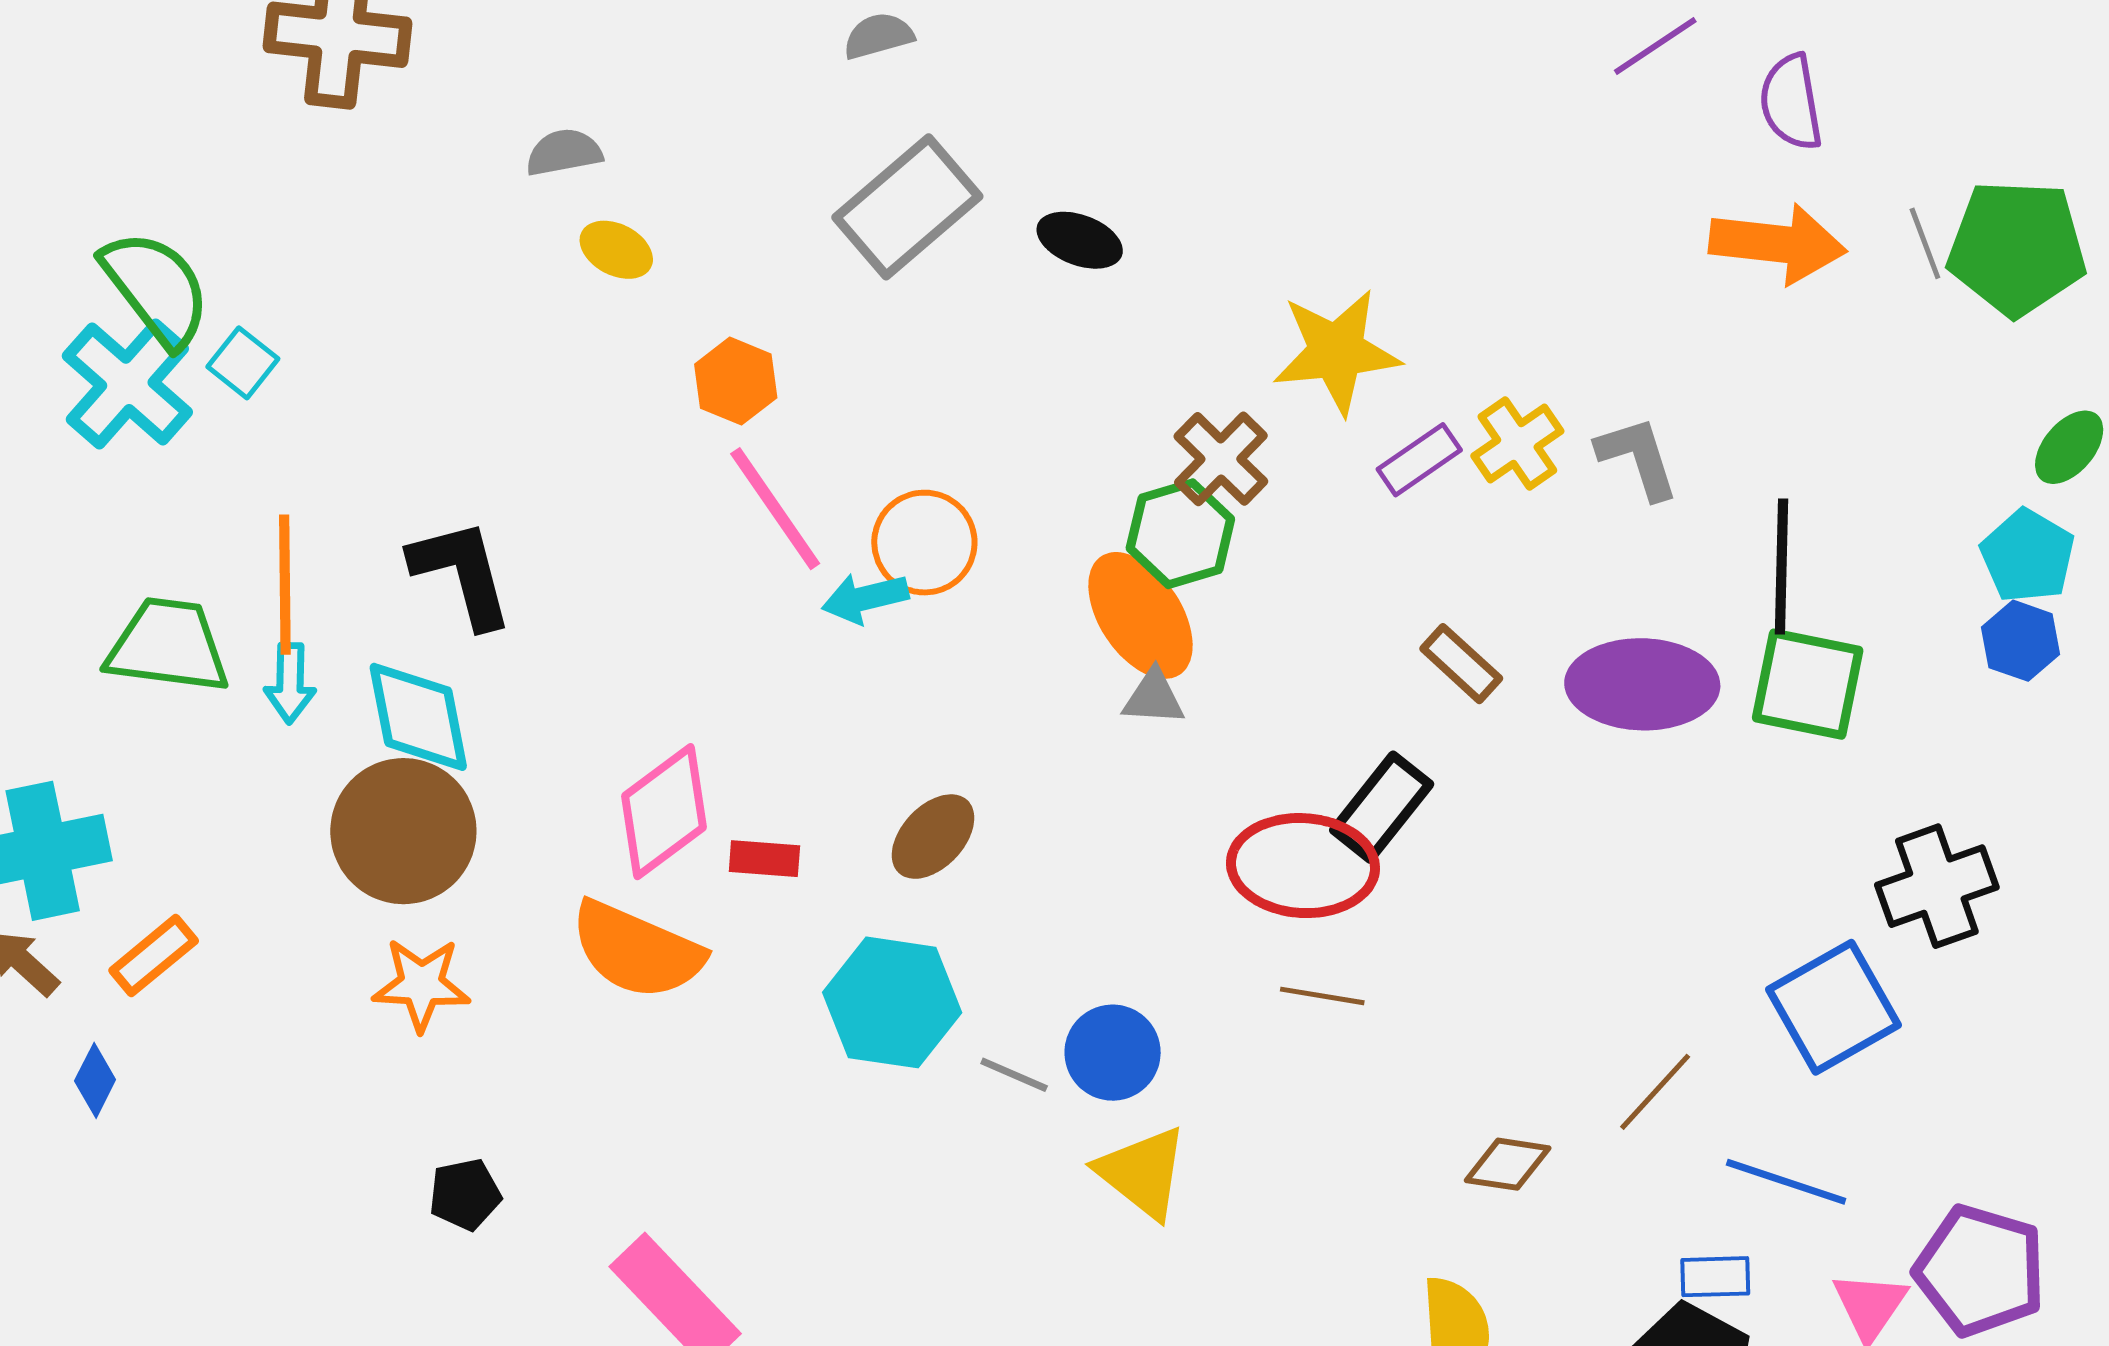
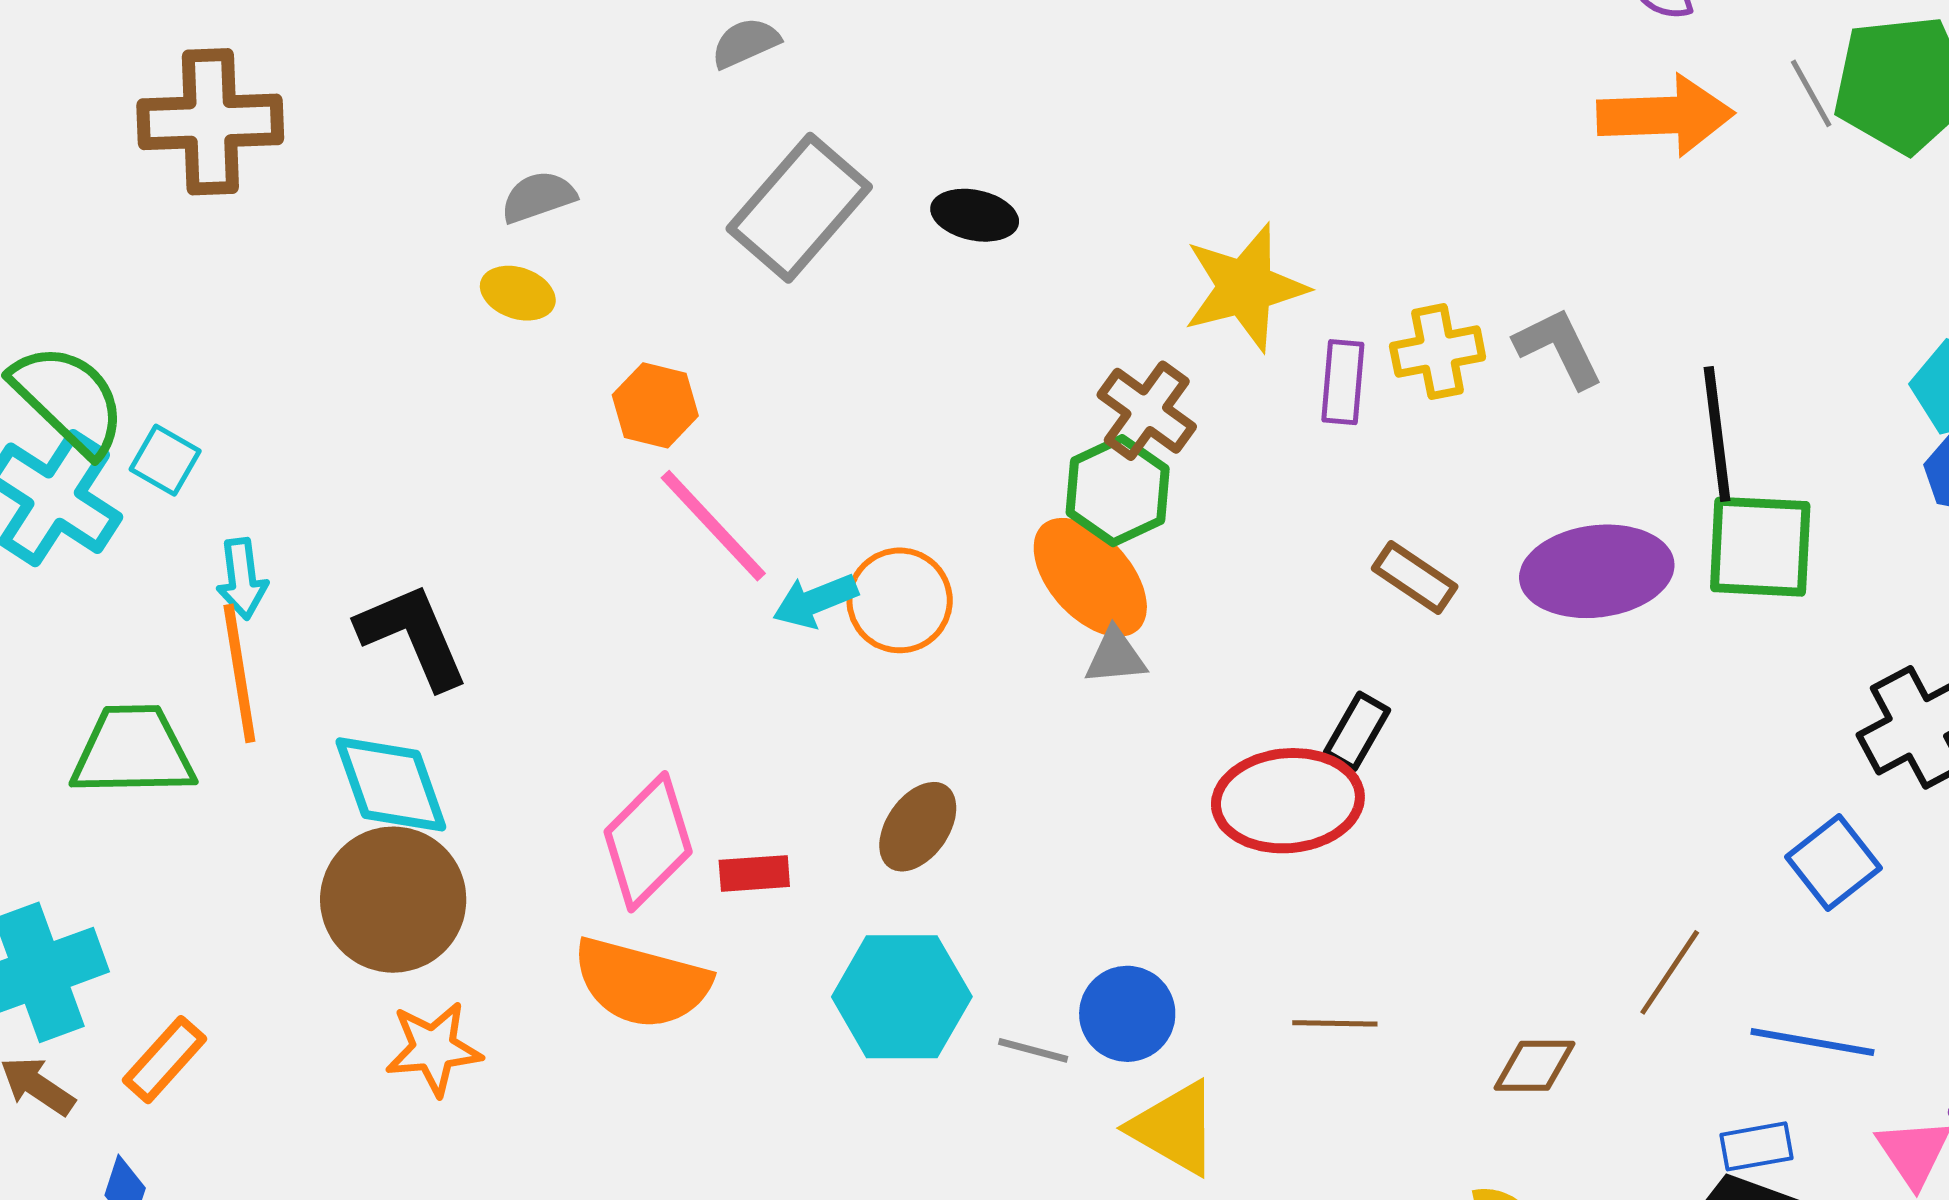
gray semicircle: (564, 152) -> (538, 197), moved
yellow cross: (1517, 444) -> (1438, 352), turned 32
purple rectangle: (1419, 460) -> (1343, 382), turned -42
orange circle: (924, 543) -> (900, 600), moved
cyan arrow: (290, 683) -> (242, 579), moved
black rectangle: (1382, 807) -> (1357, 731), size x0.7
brown line: (1322, 996) -> (1335, 1023), moved
blue square: (1833, 1007) -> (1834, 862), size x0.7

